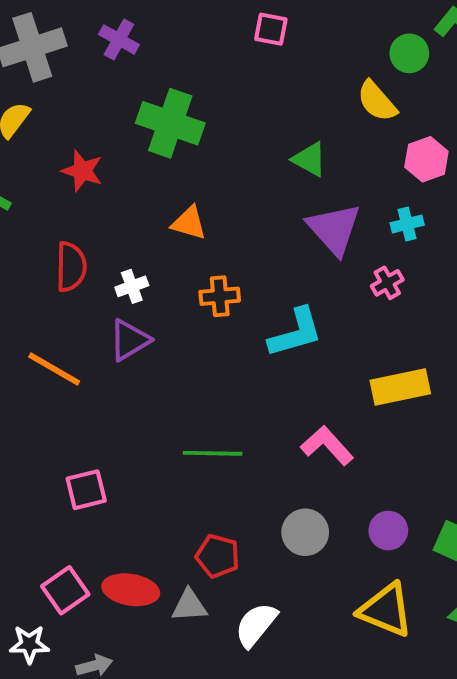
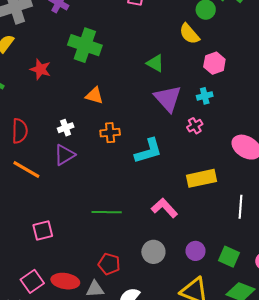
red semicircle: (71, 267) -> (20, 131), moved

